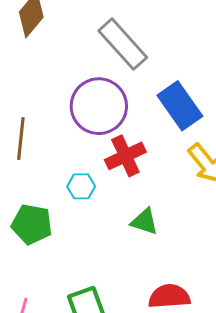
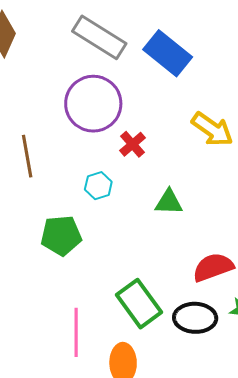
blue rectangle: (180, 106) -> (168, 53), moved
red cross: (125, 156) -> (132, 144), size x0.7

